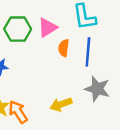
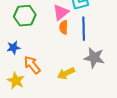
pink triangle: (47, 28) -> (61, 12), moved
orange arrow: (18, 112) -> (32, 65), moved

